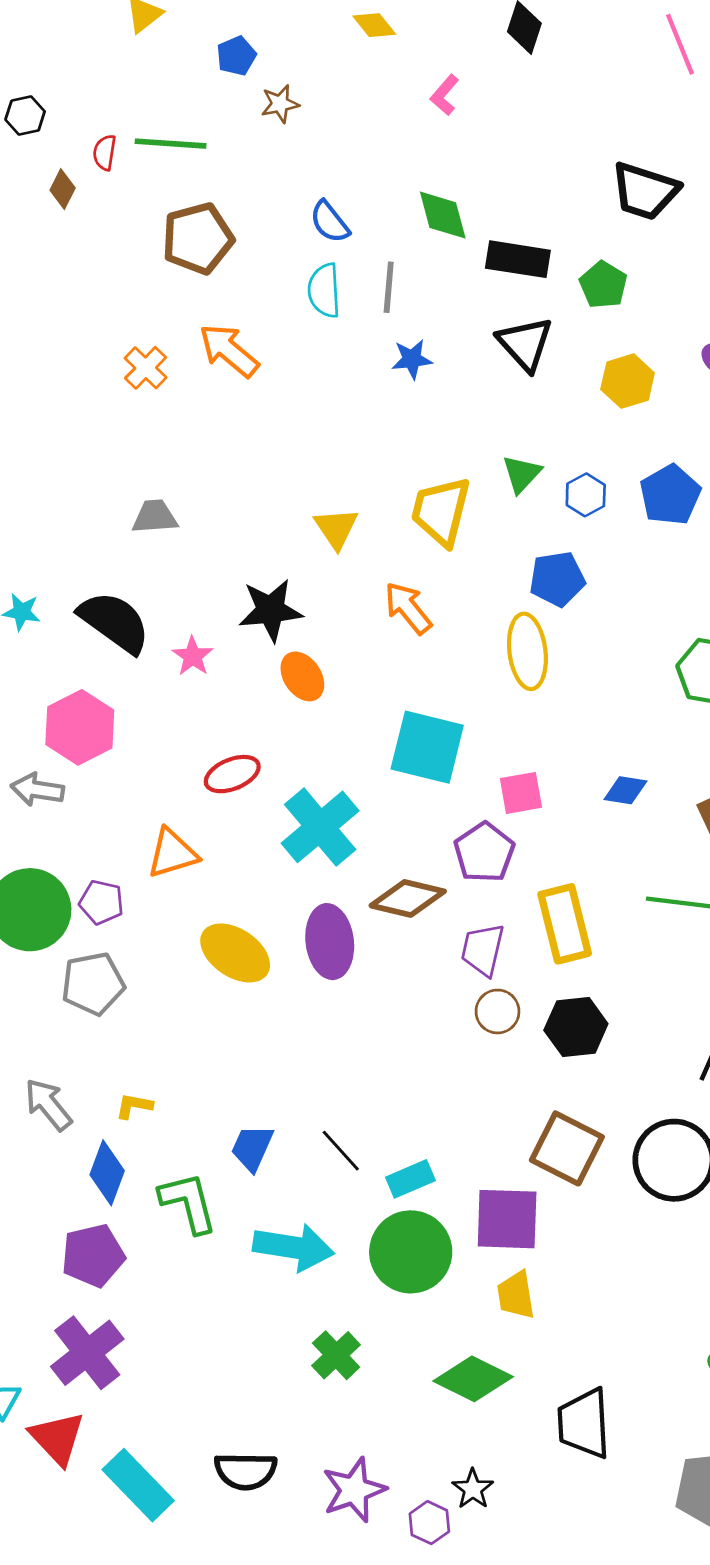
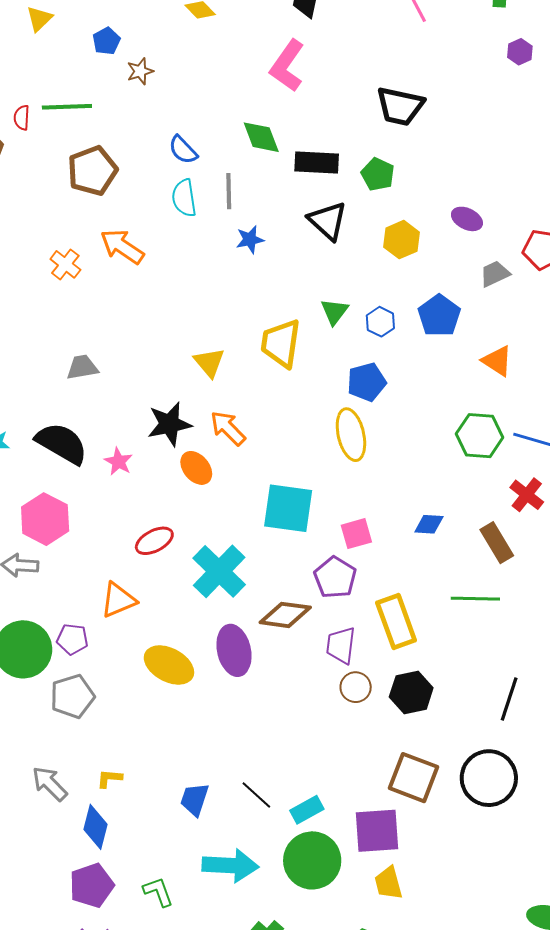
pink L-shape: (445, 95) -> (287, 66), moved, size x1.8
orange arrow: (408, 608) -> (228, 428), moved
green L-shape: (188, 1203) -> (158, 892), moved, size x0.7

